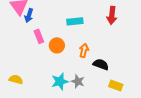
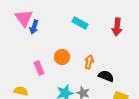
cyan rectangle: (75, 21) -> (80, 23), moved, turned 35
pink rectangle: (39, 36) -> (39, 68), moved

